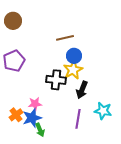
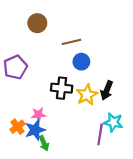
brown circle: (13, 21) -> (37, 23), moved
yellow star: (73, 70) -> (87, 95), moved
black arrow: (82, 90) -> (107, 90), moved
purple line: (78, 119) -> (100, 134), moved

